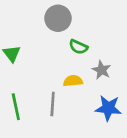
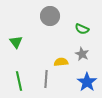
green semicircle: (78, 47) -> (82, 29), moved
blue star: (108, 108) -> (87, 82), turned 30

